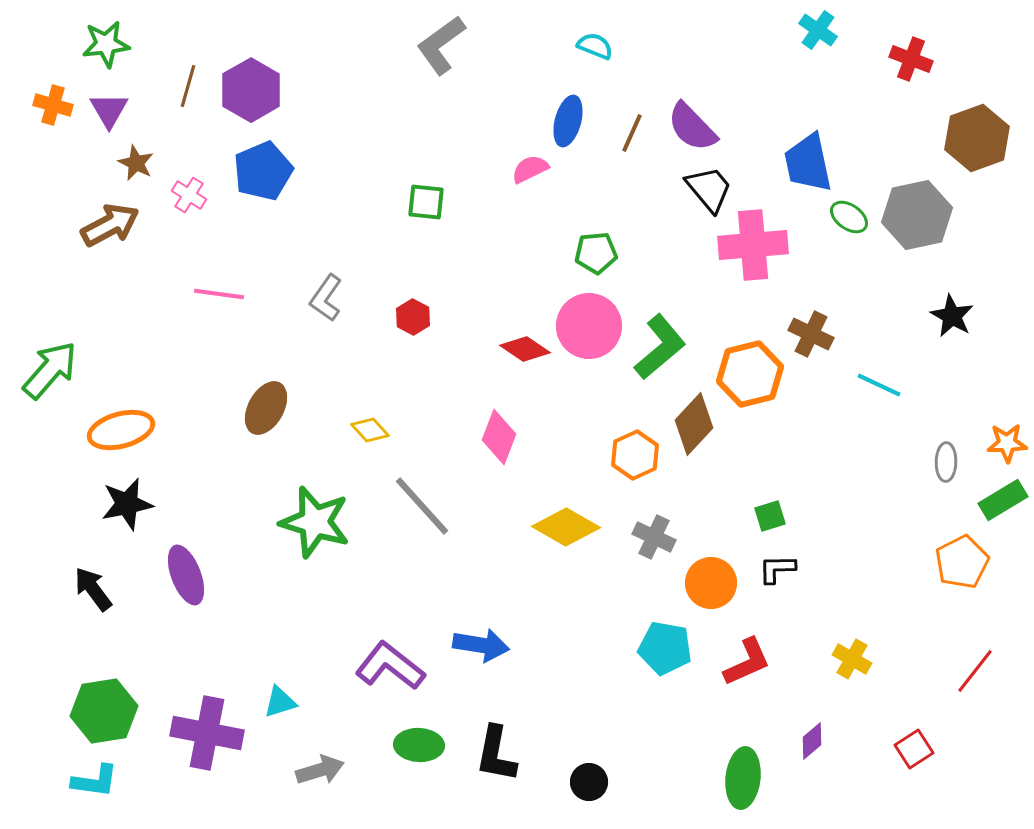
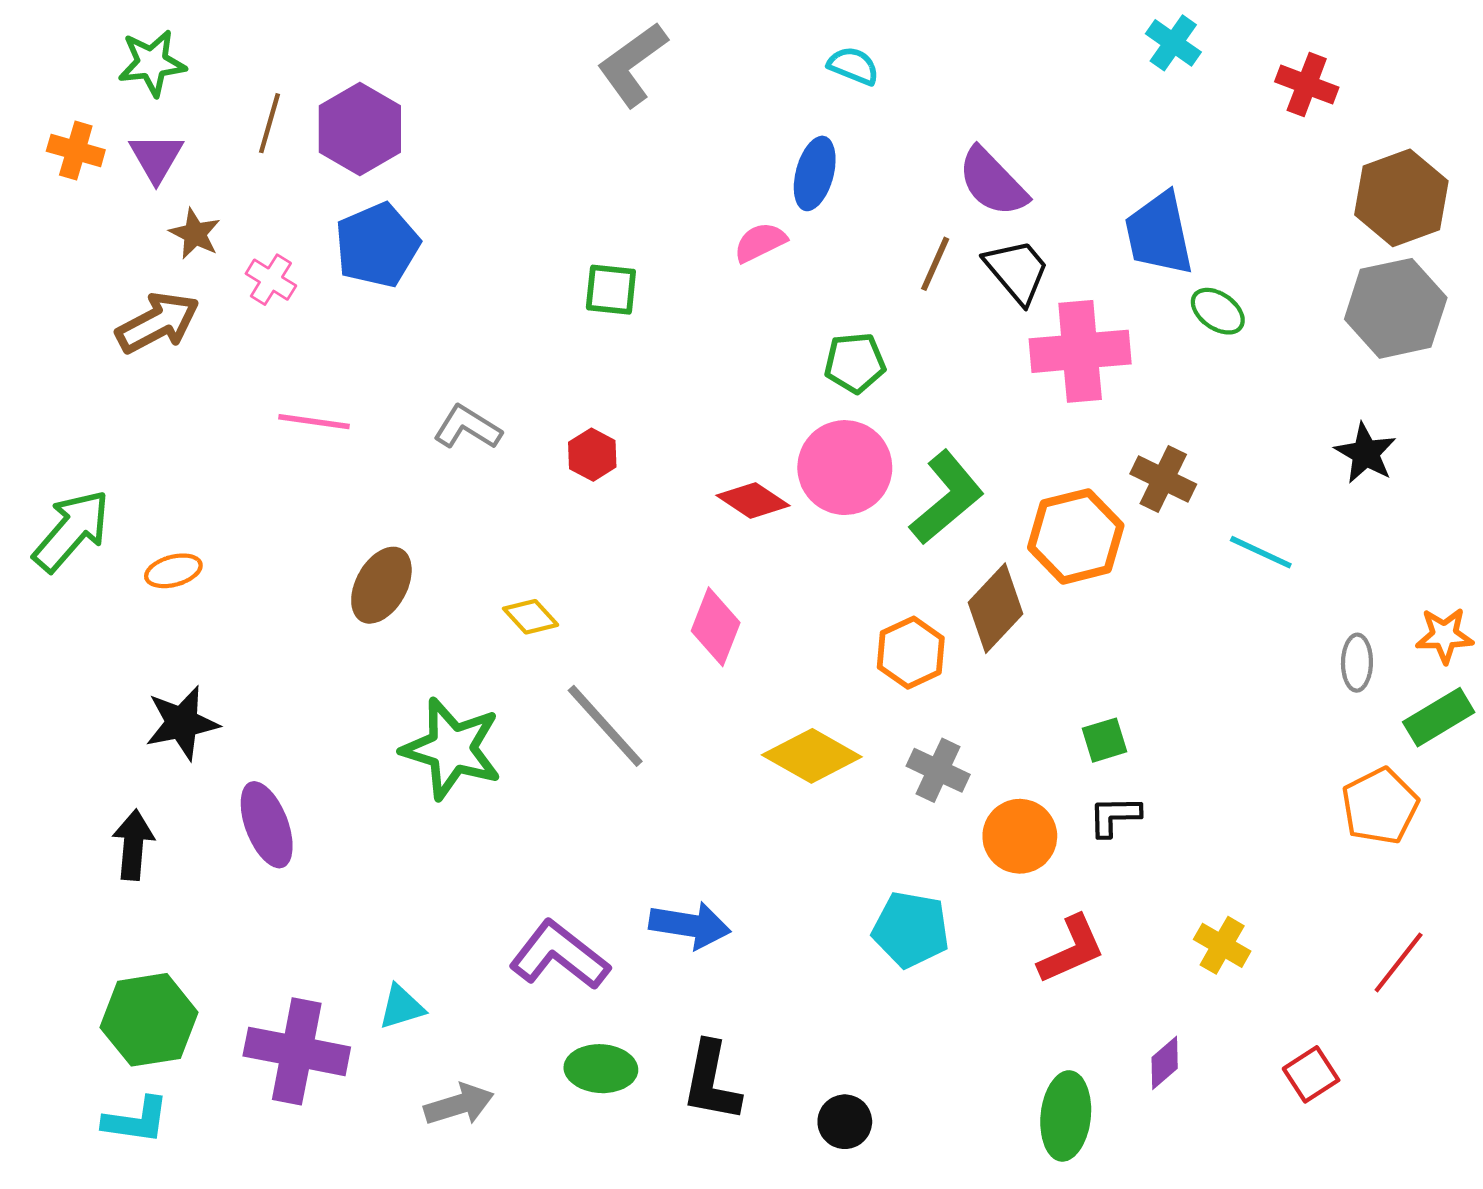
brown line: (632, 133) -> (935, 264), moved
gray hexagon: (917, 215) -> (1396, 308), moved
gray L-shape: (326, 298) -> (467, 427), turned 87
orange ellipse: (121, 430) -> (173, 571), moved, size x0.6
black arrow: (93, 589) -> (133, 845), turned 42
cyan pentagon: (665, 648) -> (911, 929), moved

